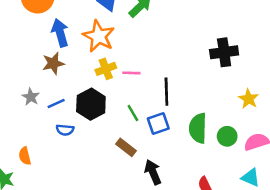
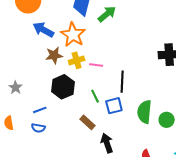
blue arrow: (60, 33) -> (43, 30), turned -50
brown star: (53, 63) -> (54, 55), moved
gray star: (31, 97) -> (15, 88), moved
blue line: (56, 104) -> (40, 110), moved
blue semicircle: (65, 130) -> (38, 128), moved

